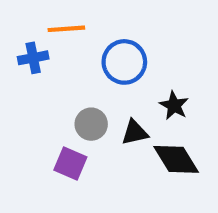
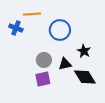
blue cross: (33, 58) -> (16, 28), turned 32
purple square: (70, 163) -> (43, 79), moved, turned -35

